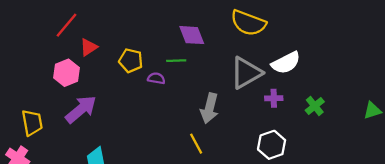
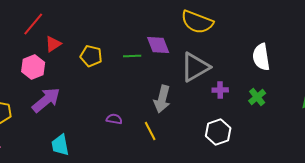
purple diamond: (192, 35) -> (158, 45), moved
white semicircle: (286, 63) -> (261, 57), moved, turned 108
purple semicircle: (156, 78) -> (114, 119), moved

